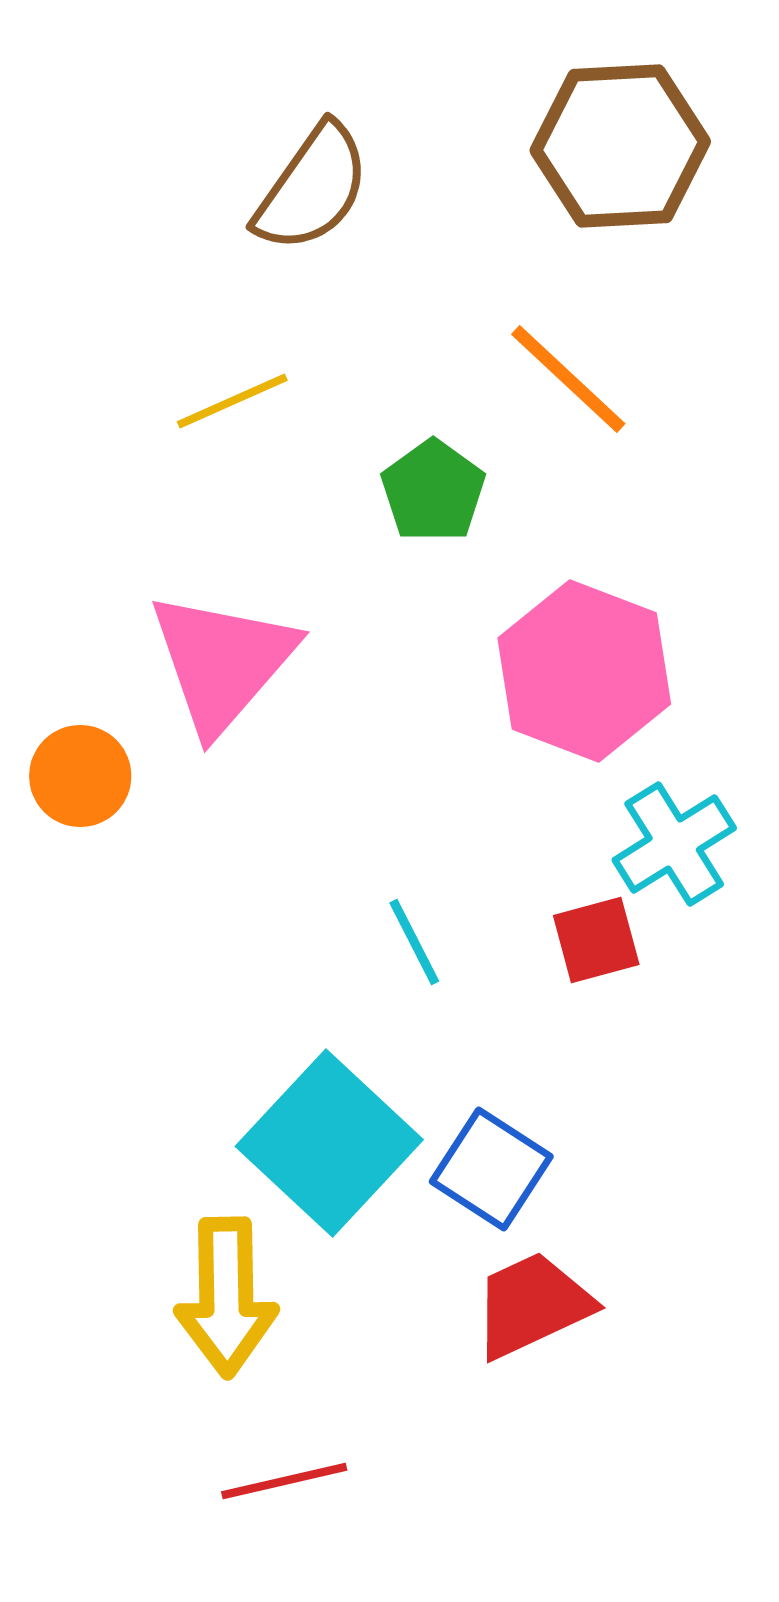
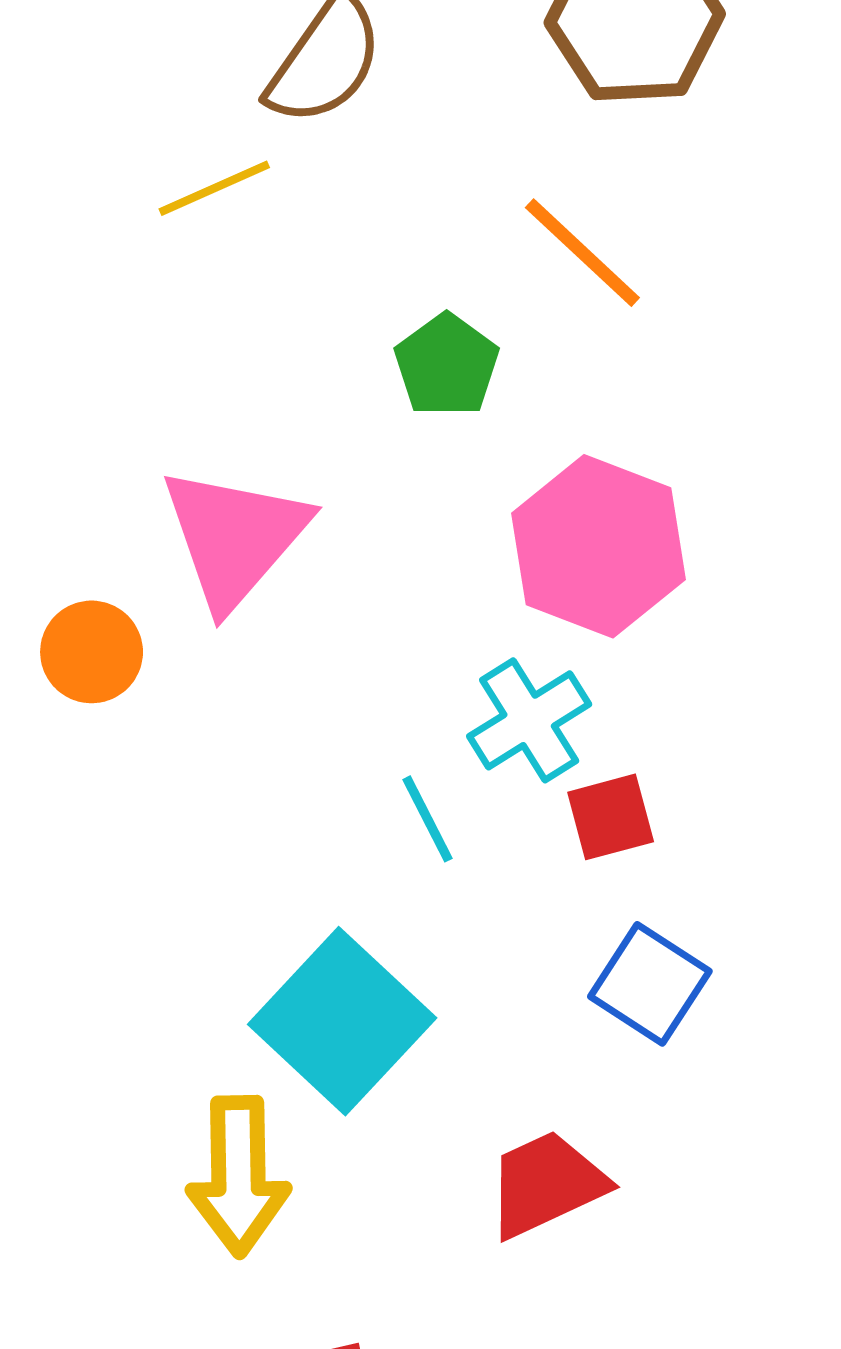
yellow line: (232, 401) -> (214, 188), moved
cyan cross: (674, 844) -> (529, 720), moved
blue square: (491, 1169) -> (650, 984), moved

